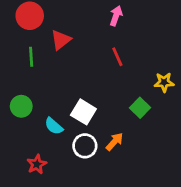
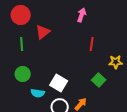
red line: (117, 57) -> (92, 44), moved, turned 32
green circle: (21, 106) -> (23, 74), moved
cyan semicircle: (54, 126) -> (38, 93), turned -32

